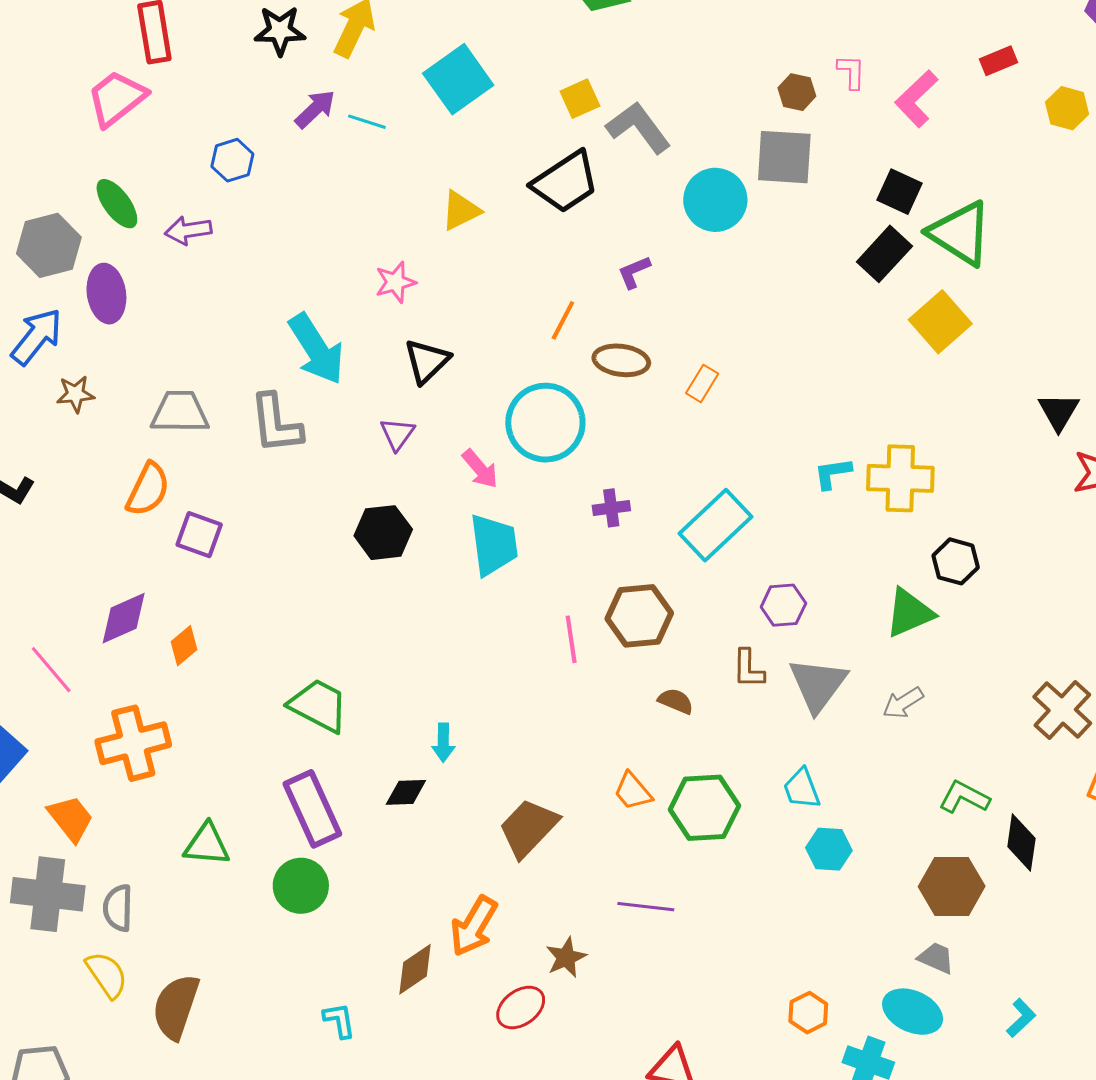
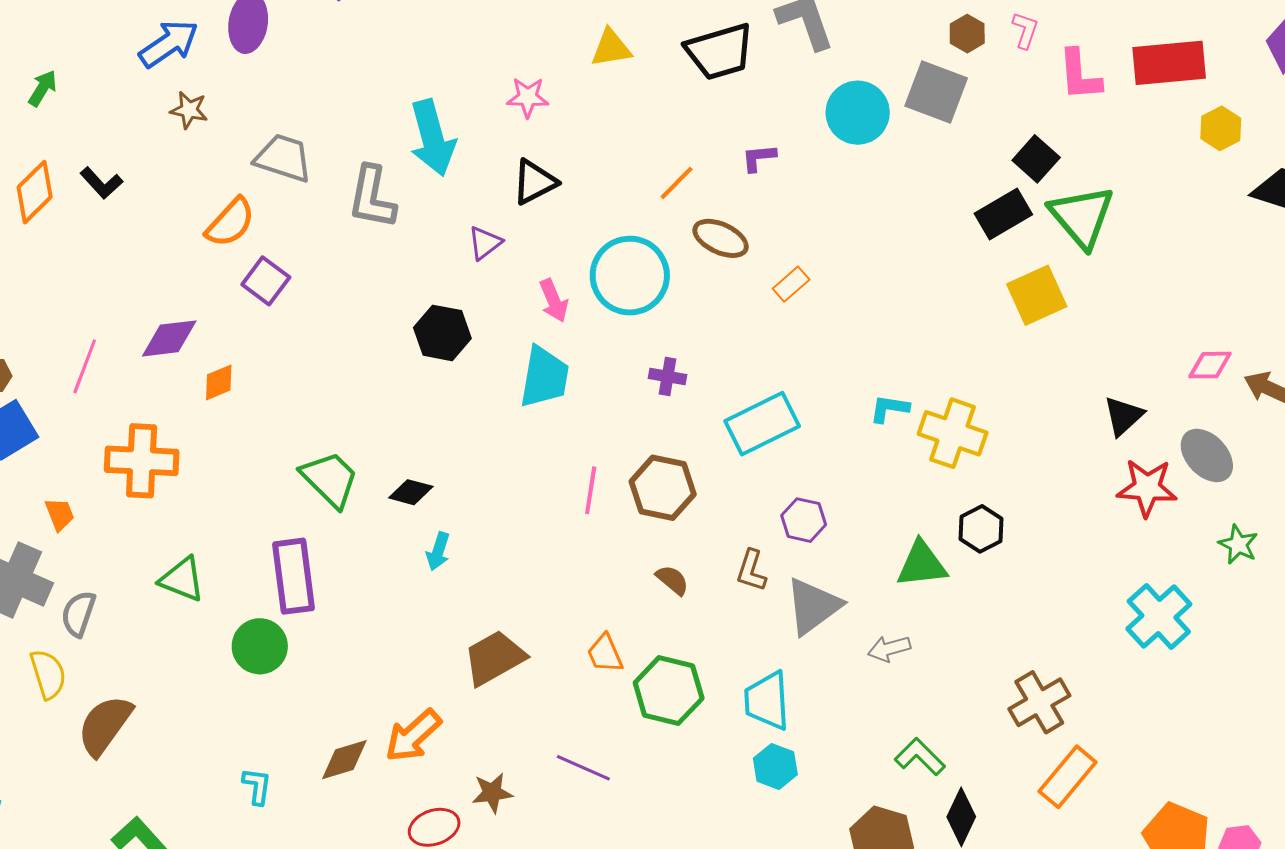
red rectangle: (998, 61) -> (1169, 63), size x2.0
pink L-shape: (917, 99) -> (1080, 75), turned -68
pink line: (51, 670) -> (85, 366), turned 44
cyan trapezoid: (802, 789) -> (767, 701), size x1.4
black diamond: (406, 792) -> (411, 492), moved
orange trapezoid: (71, 818) -> (60, 514), size x0.7

